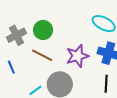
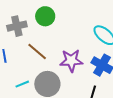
green circle: (43, 30) -> (45, 16), moved

